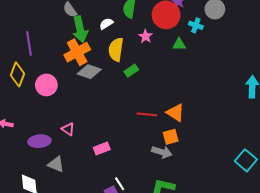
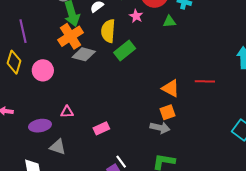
green rectangle: (131, 71) -> (125, 50), size x1.5
red line: (147, 114) -> (205, 81), moved
pink triangle: (68, 129) -> (67, 112), turned -32

